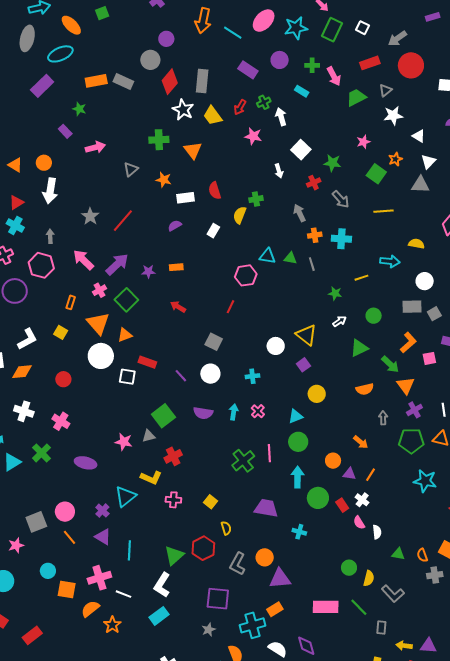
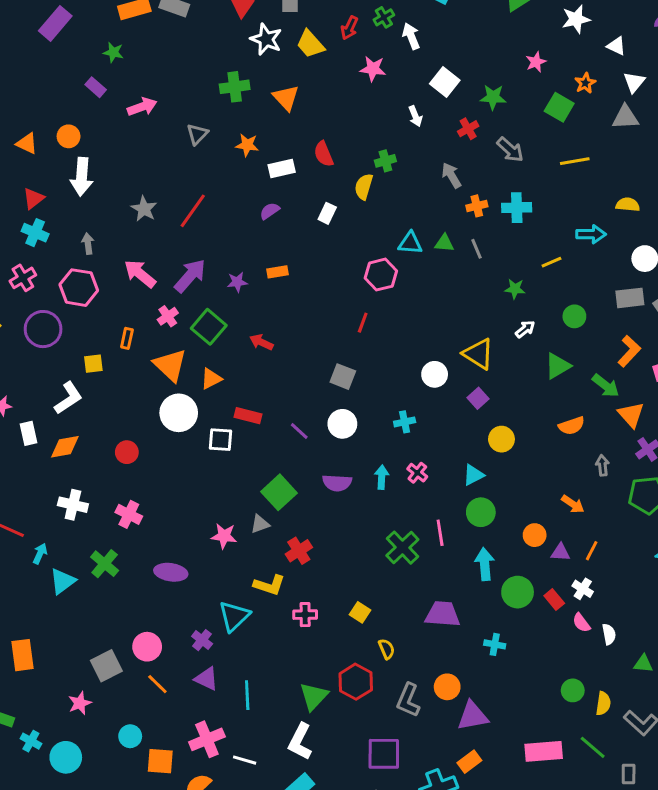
red arrow: (178, 307) -> (261, 342), moved
yellow square: (61, 332) -> (93, 364), moved, turned -32

